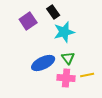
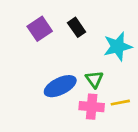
black rectangle: (53, 12) -> (77, 27), moved
cyan star: (64, 32) -> (118, 46), moved

